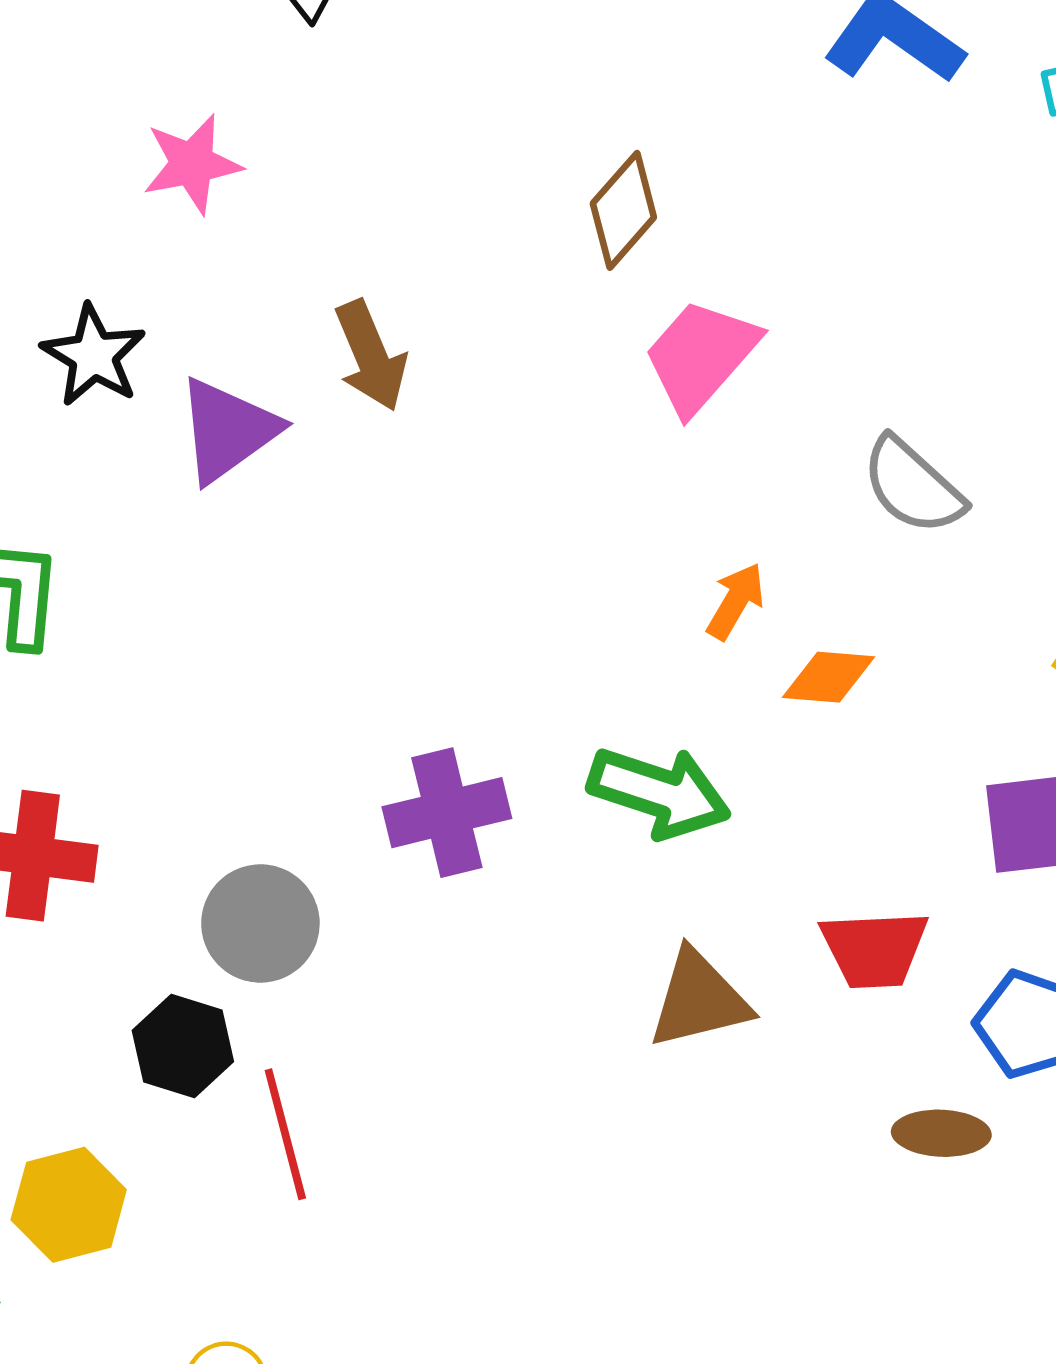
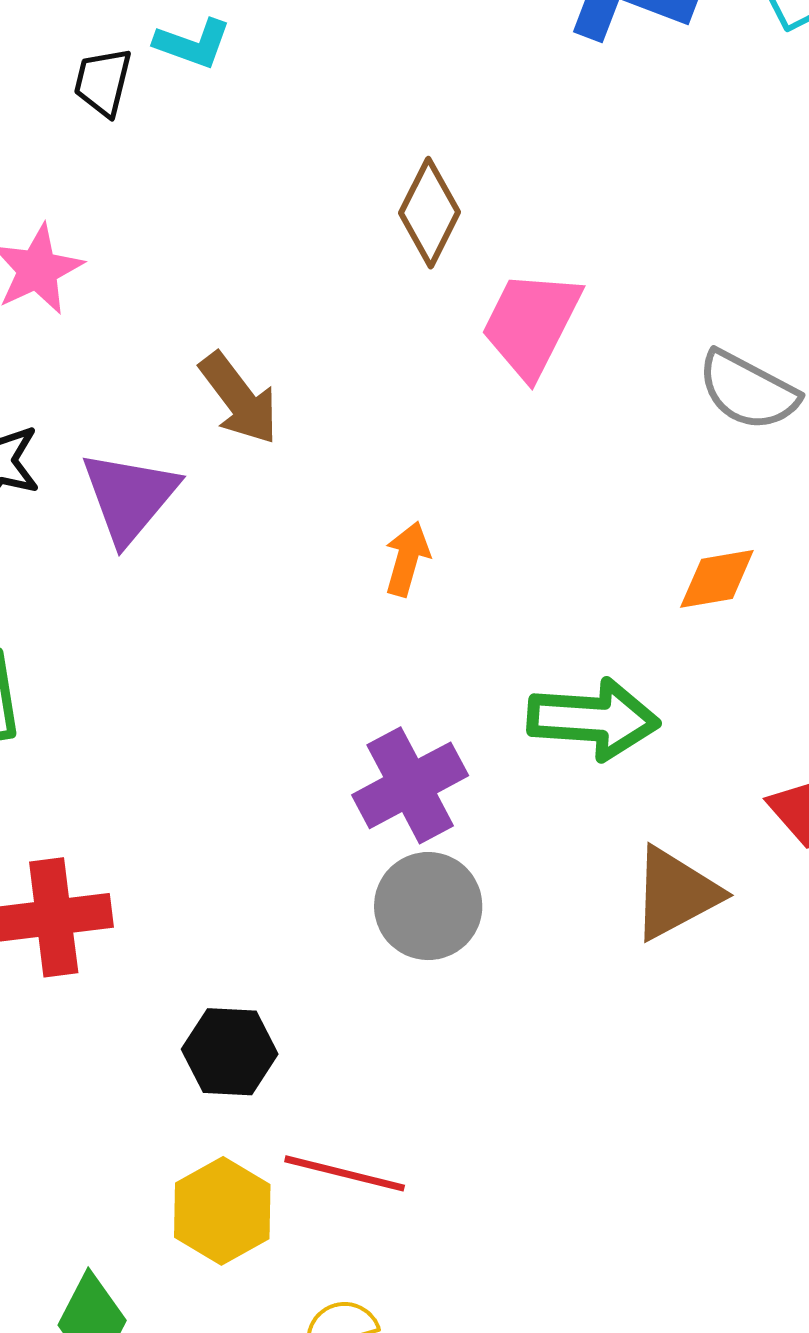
orange arrow: (736, 601) -> (407, 559), moved
gray circle: (260, 923) -> (428, 906), moved
red line: (285, 1134) -> (345, 1173), moved, turned -47
yellow hexagon: (69, 1205) -> (222, 1211), moved

